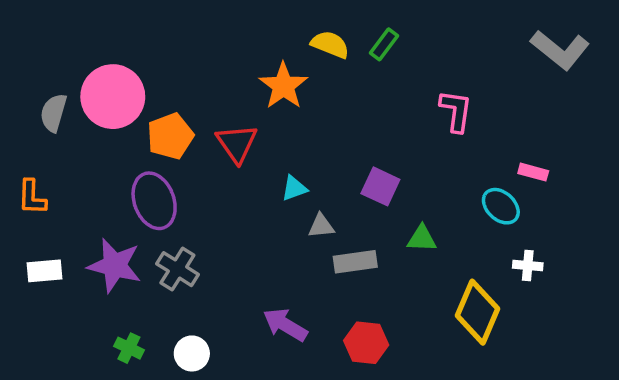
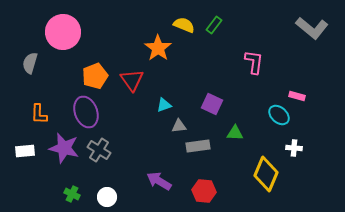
pink circle: (113, 97) -> (63, 32), moved
orange L-shape: (32, 197) -> (39, 114), moved

